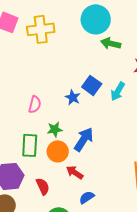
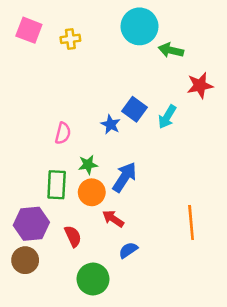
yellow cross: (41, 29) -> (70, 39), size x0.6
green arrow: (111, 43) -> (171, 50), moved

